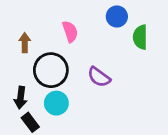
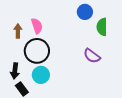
pink semicircle: (70, 32) -> (37, 26), moved
purple semicircle: (99, 77) -> (92, 56), moved

